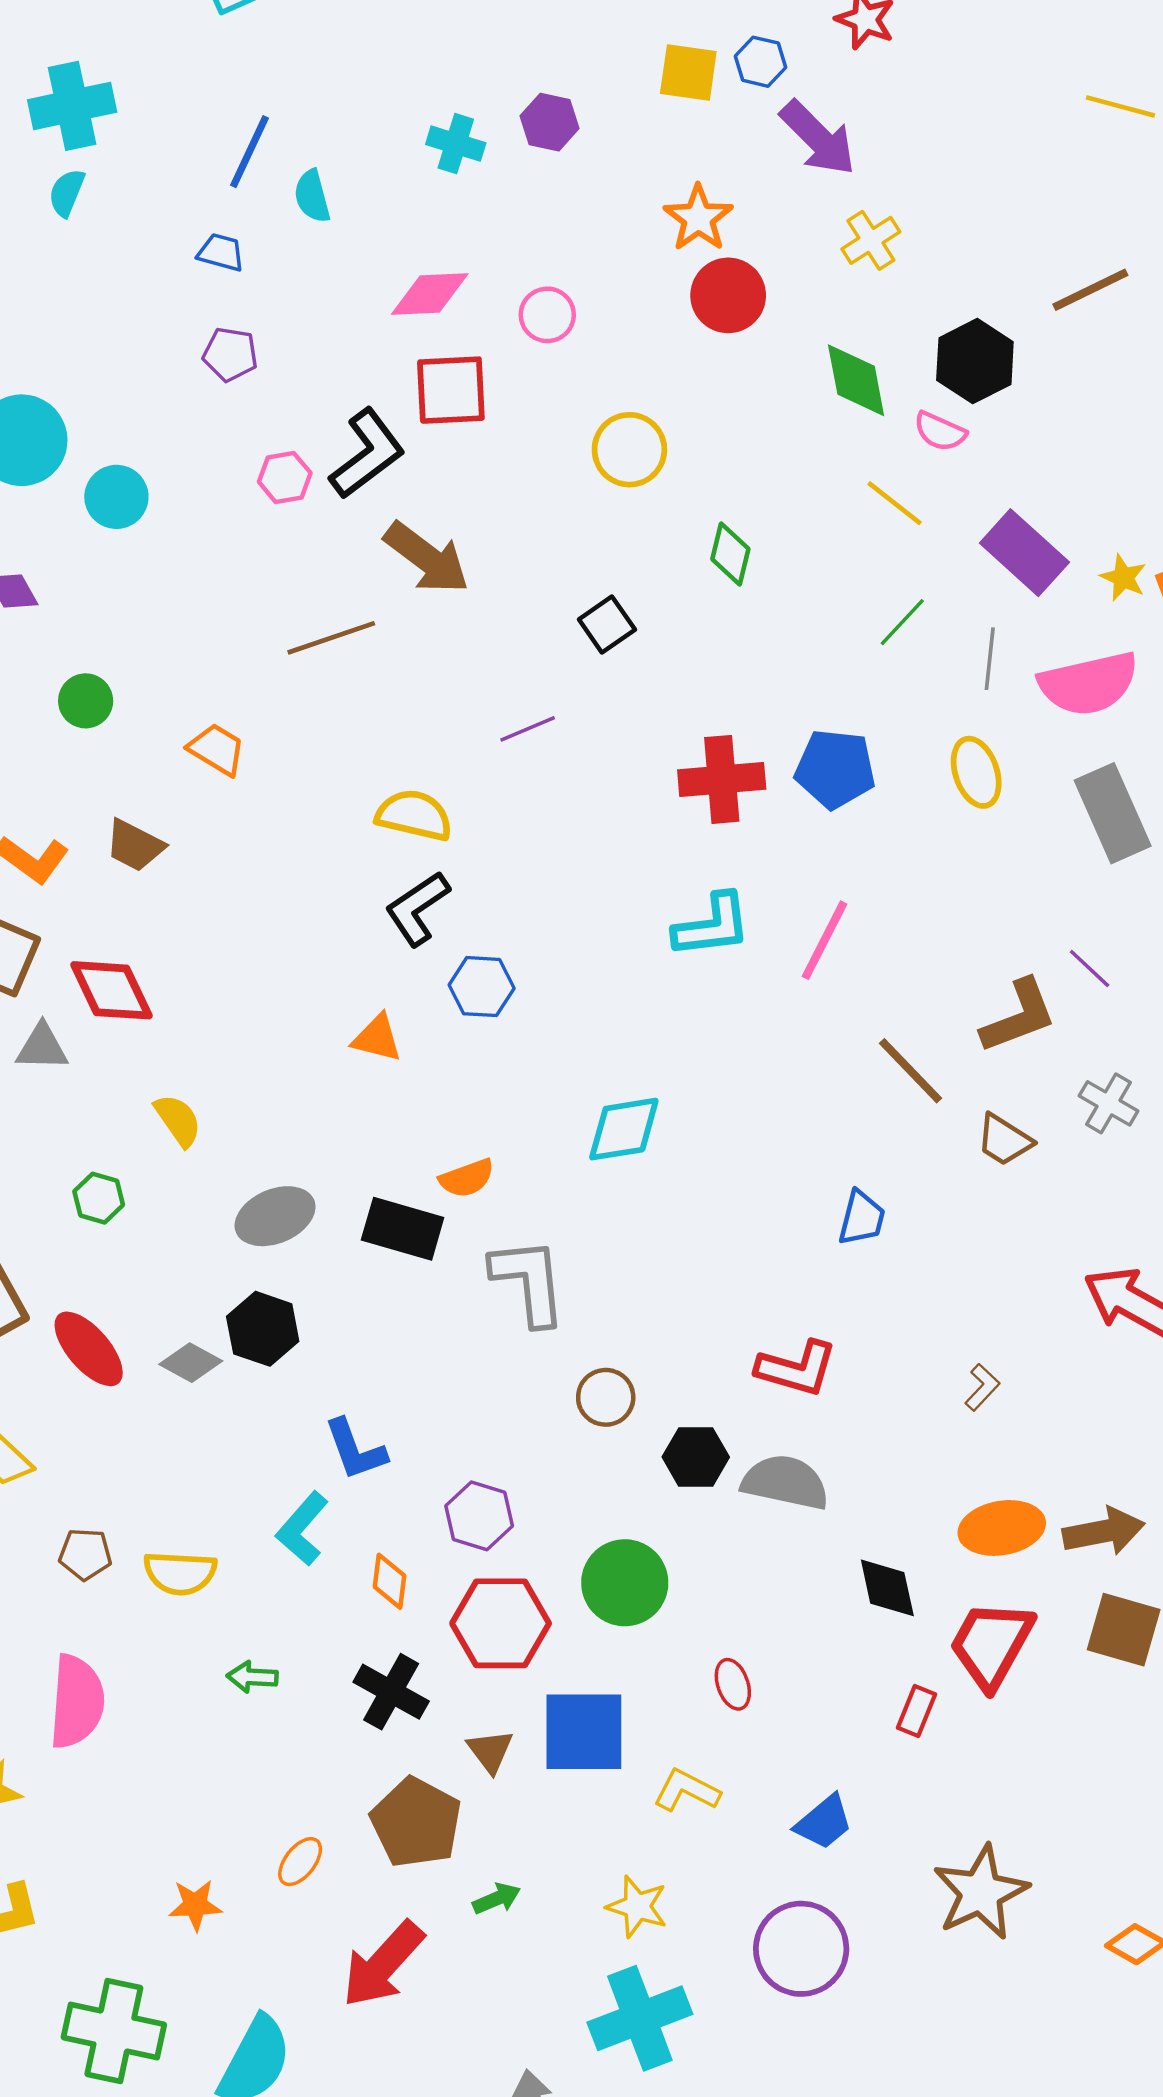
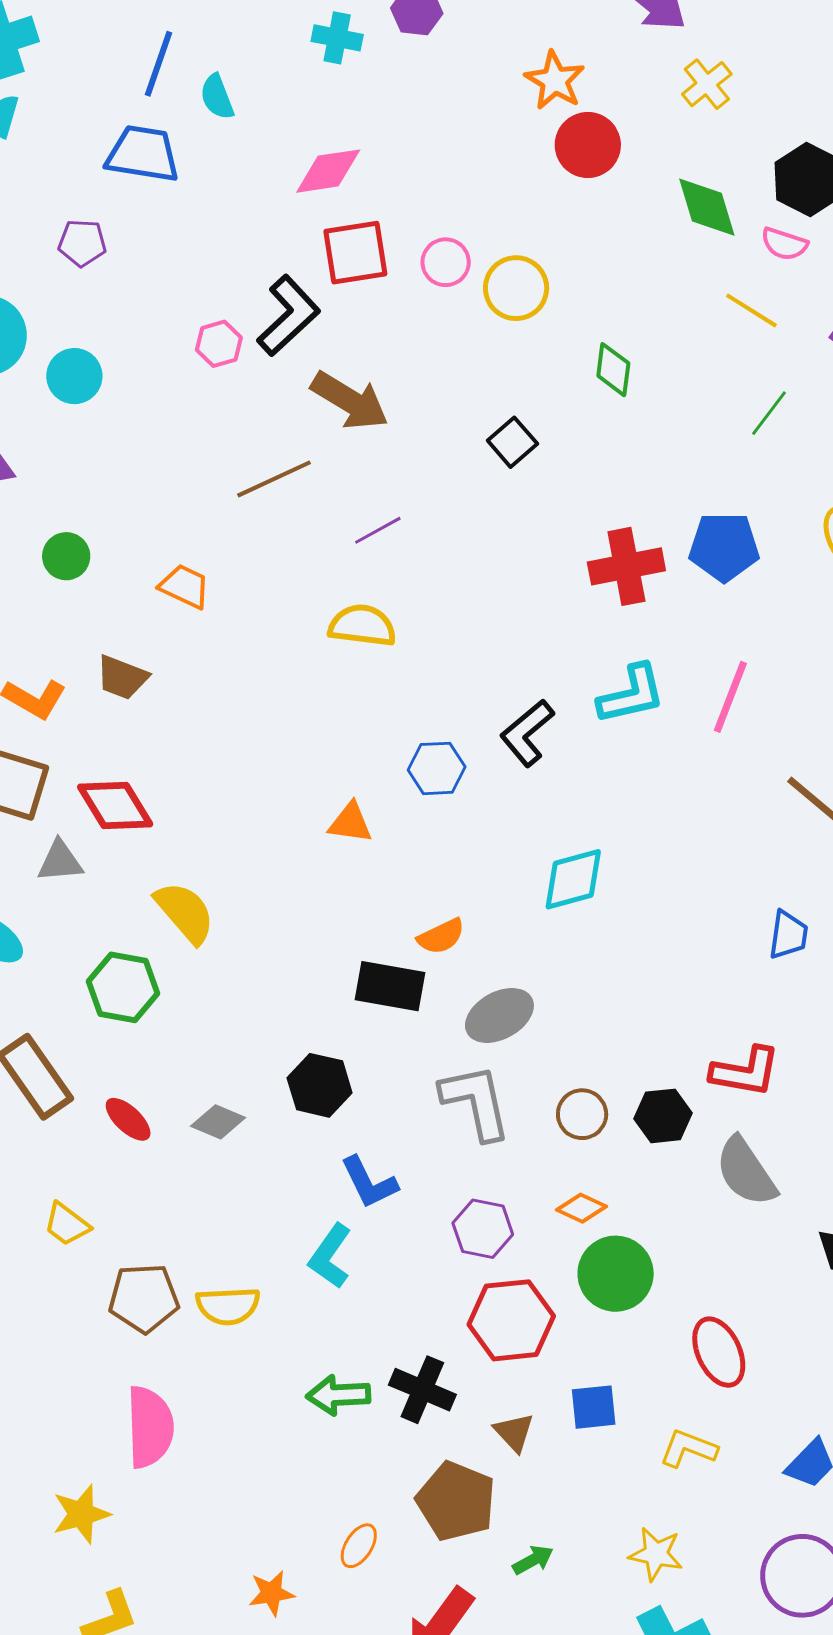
blue trapezoid: (221, 252) -> (143, 154), size x1.8
pink circle: (547, 315) -> (446, 262), moved
purple pentagon: (230, 354) -> (82, 243), moved
purple line: (528, 729) -> (378, 530), moved
black L-shape: (417, 908) -> (527, 733), moved
yellow semicircle: (178, 1120) -> (185, 912), size x1.4
green hexagon: (99, 1198) -> (123, 987), size x1.6
gray ellipse: (275, 1216) -> (499, 1015), moved
gray L-shape: (529, 1281) -> (476, 1102), moved
black hexagon: (263, 1329) -> (320, 1085), moved
red ellipse: (89, 1349) -> (128, 1119), size x0.7
black hexagon: (696, 1457) -> (663, 1116), moved
gray semicircle: (785, 1482) -> (746, 1172), turned -130
brown pentagon: (85, 1554) -> (144, 1298), size x1.5
orange diamond: (389, 1581) -> (581, 1208), moved, turned -66
green arrow: (252, 1677) -> (338, 1395), moved, size x1.4
red ellipse: (733, 1684) -> (719, 1352), size x1.6
blue square: (584, 1732) -> (594, 1407), size x0.6

